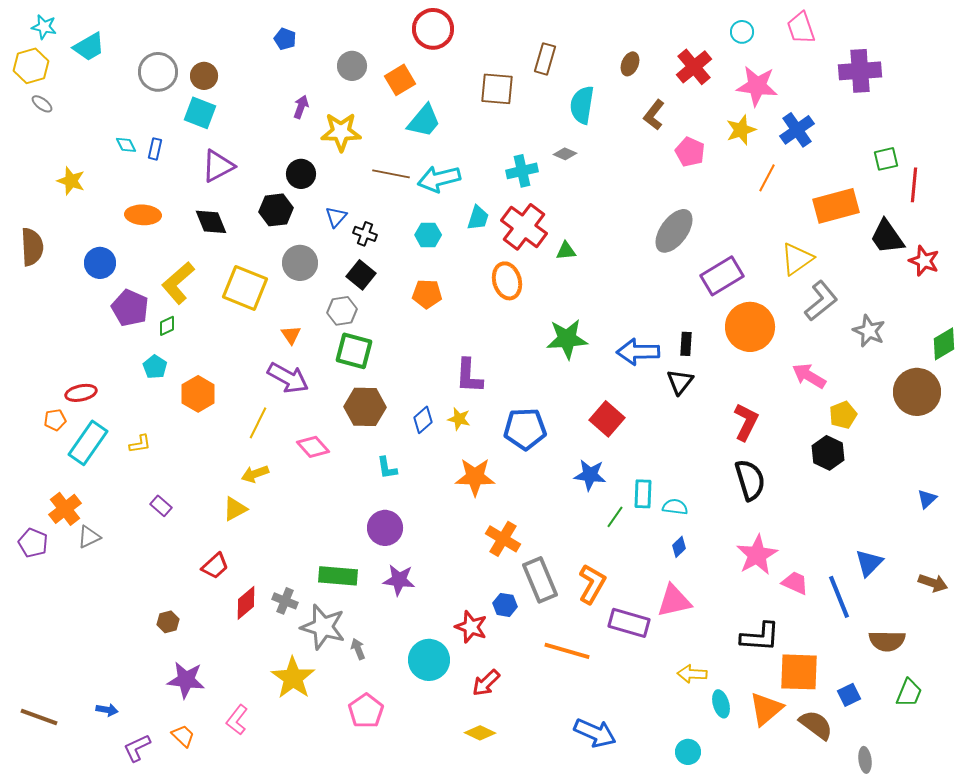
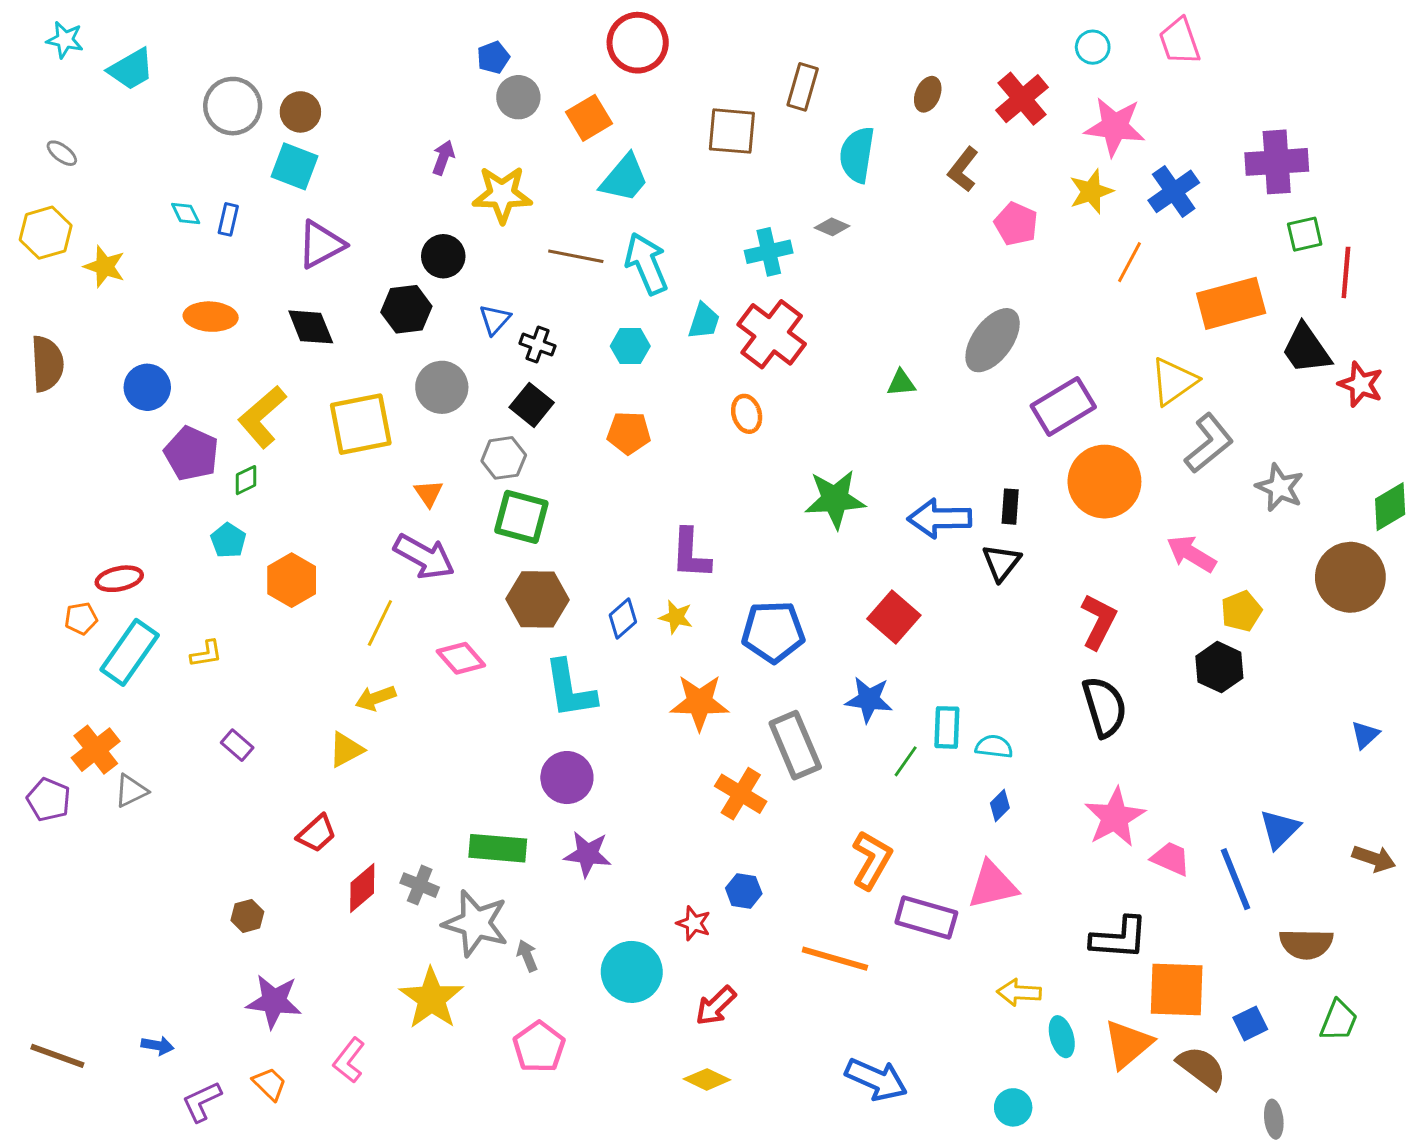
blue pentagon: (285, 39) -> (493, 57), moved, turned 30
yellow hexagon: (31, 66) -> (46, 233), moved
purple cross: (860, 71) -> (1277, 162), moved
cyan arrow: (439, 179) -> (646, 264), turned 81
green triangle: (566, 251) -> (901, 383), moved
orange ellipse: (507, 281) -> (747, 414), size x0.7
yellow square: (245, 288) -> (361, 424), turned -33
cyan L-shape: (387, 468) -> (570, 689), size x1.8
gray rectangle: (540, 580) -> (795, 745), moved
red star: (471, 627) -> (694, 923), size x0.7

